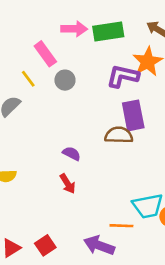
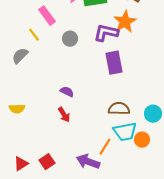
gray circle: (65, 80) -> (70, 39), moved
brown semicircle: (119, 135) -> (119, 109), moved
orange line: (121, 226) -> (105, 147), turned -60

